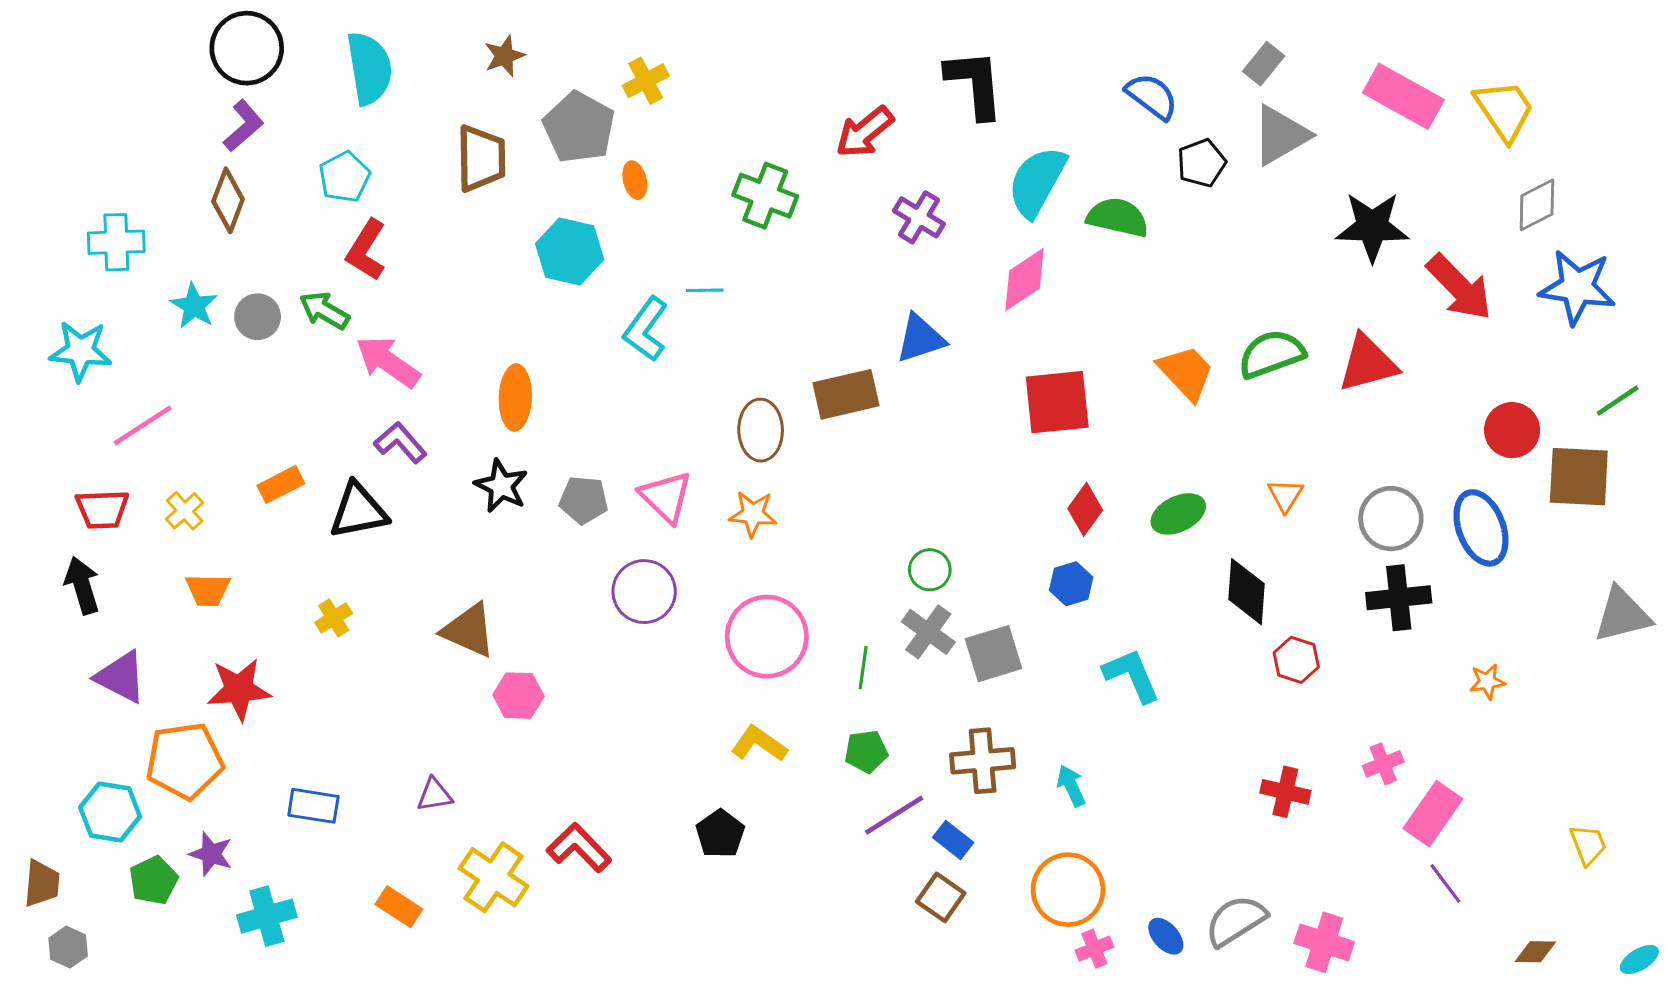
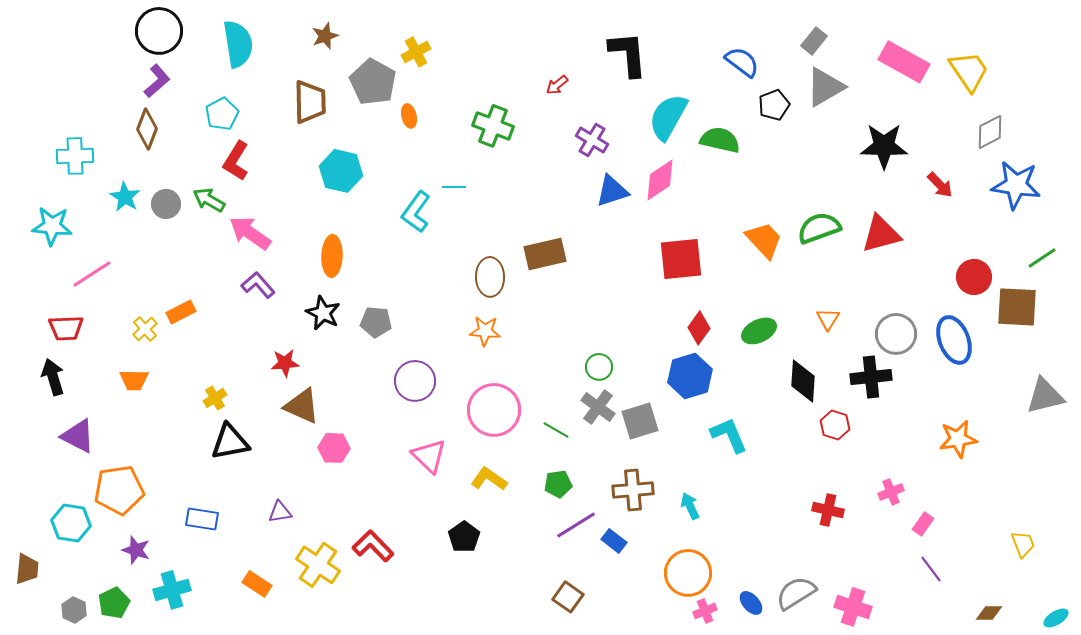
red arrow: (865, 132) -> (557, 85), size x0.6
cyan hexagon: (570, 252) -> (341, 171), moved
red arrow: (1459, 287) -> (940, 185), size x0.6
blue triangle: (921, 338) -> (612, 191), moved
pink triangle: (666, 497) -> (429, 456), moved
yellow cross: (185, 511) -> (145, 329), moved
black triangle: (358, 511) -> (230, 442), moved
blue hexagon: (1071, 584) -> (690, 376), size x1.6
black cross: (1399, 598) -> (871, 377), moved
green line: (863, 668) -> (556, 430), turned -68
orange star: (1487, 682) -> (958, 439), size x1.6
red star: (239, 689) -> (285, 363), moved, size x0.7
pink rectangle: (1433, 814) -> (923, 524), size x0.6
green pentagon: (154, 880) -> (114, 603), moved
brown square: (941, 897) -> (568, 597), moved
gray hexagon: (68, 947) -> (74, 610), moved

